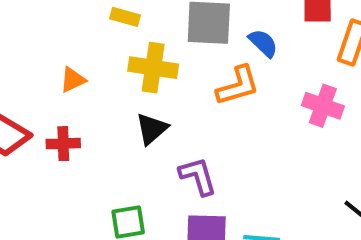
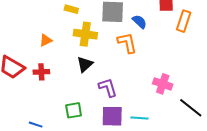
orange L-shape: (238, 86) -> (127, 43), turned -85
pink cross: (323, 106) -> (163, 84), moved

